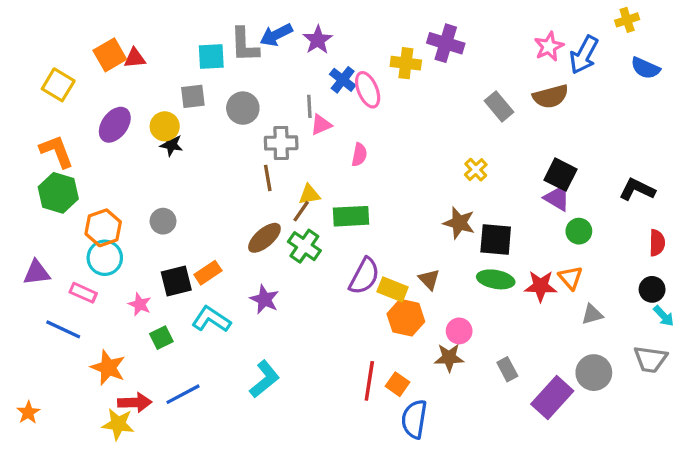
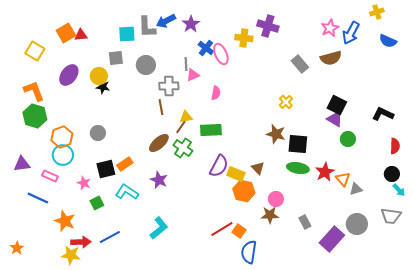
orange triangle: (571, 278) -> (343, 179), moved
red star: (541, 286) -> (325, 172), turned -30
red line: (369, 381) -> (222, 229), turned 50

